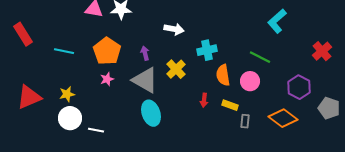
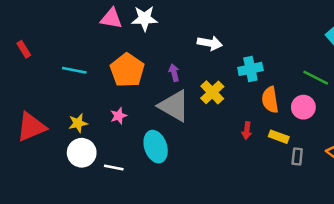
red rectangle: (23, 34) -> (24, 49), size x0.6
pink star: (107, 79) -> (119, 116), moved
cyan ellipse: (151, 113) -> (156, 147), moved

